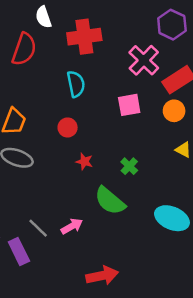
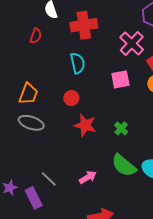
red semicircle: (24, 49) -> (36, 36), size x0.6
red star: (84, 162) -> (85, 125), size x1.6
green semicircle: (110, 201) -> (124, 165), moved
pink arrow: (72, 226) -> (88, 177), moved

